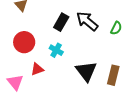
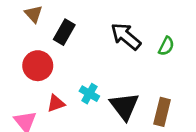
black rectangle: (61, 22) -> (64, 32), moved
cyan cross: (56, 50) -> (89, 94), moved

